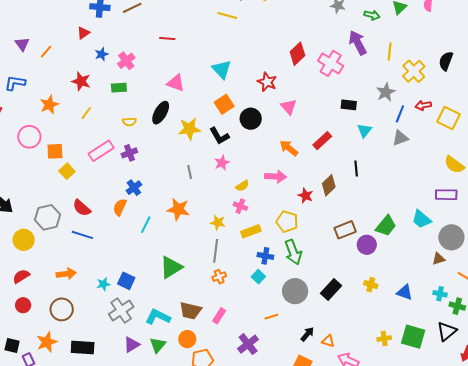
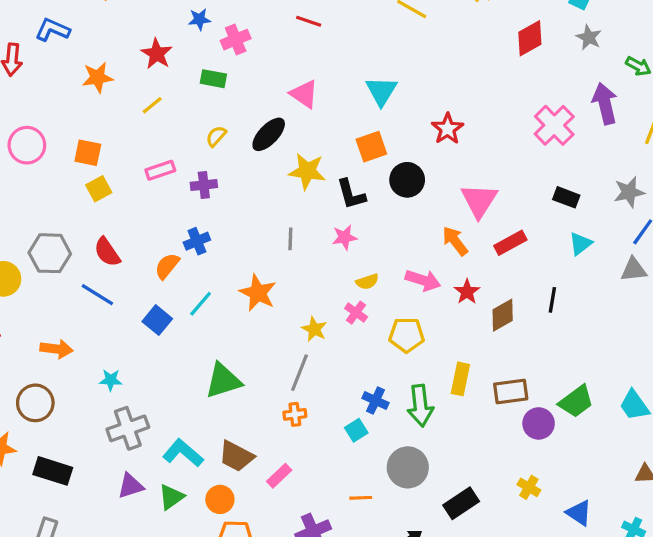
red diamond: (297, 54) -> (530, 38), moved
pink triangle: (289, 107) -> (479, 201), moved, size x1.4
yellow semicircle: (129, 122) -> (216, 136), turned 120
pink circle: (29, 137) -> (27, 145), moved
pink rectangle: (101, 151) -> (160, 170), size x0.7
red star: (306, 196) -> (467, 292), moved
yellow pentagon: (287, 222) -> (407, 335), moved, turned -30
yellow rectangle: (251, 231) -> (460, 379), moved, turned -72
blue square: (126, 281) -> (157, 320), moved
black rectangle: (331, 290) -> (461, 503), moved

